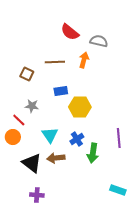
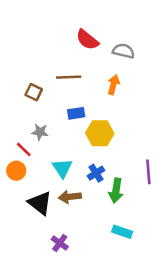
orange arrow: (84, 60) -> (113, 85), moved
cyan rectangle: (118, 190) -> (122, 232), moved
purple cross: (37, 195) -> (60, 243), moved, turned 32

